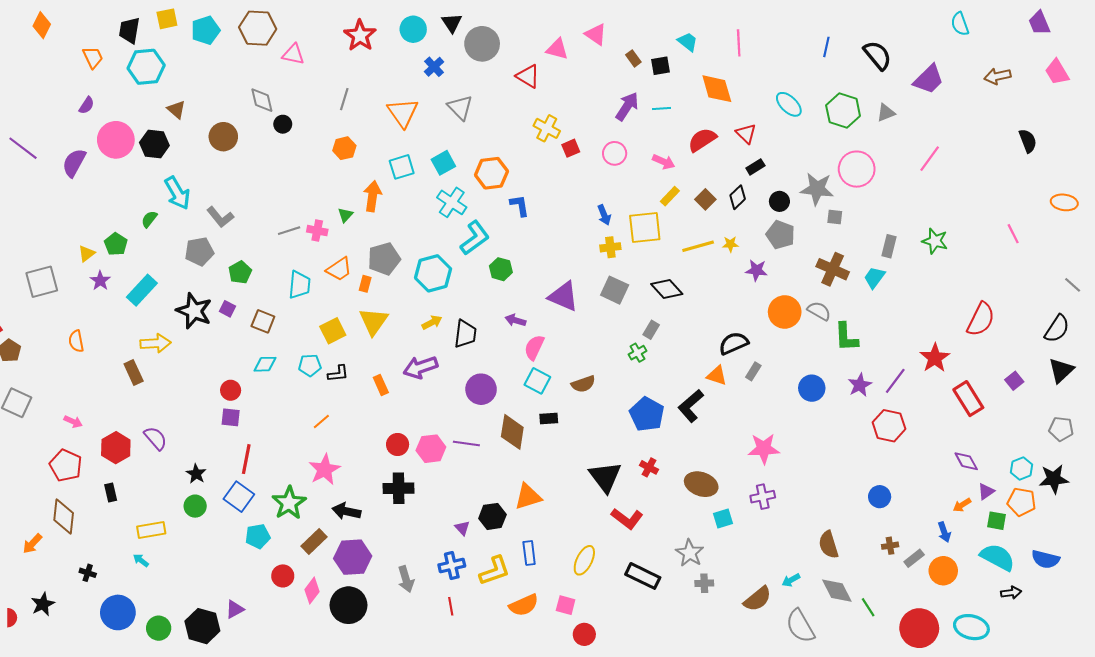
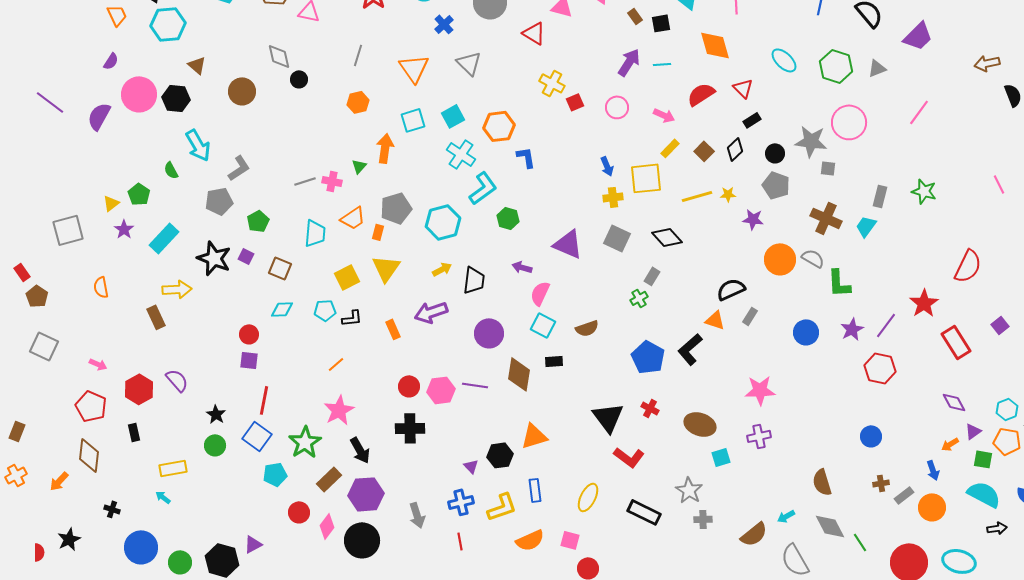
brown arrow: (997, 76) -> (987, 63), moved
gray L-shape: (220, 217) -> (239, 168), turned -84
green semicircle: (149, 219) -> (171, 170), turned -66
black arrow: (346, 511) -> (360, 450), turned -132

